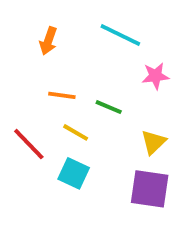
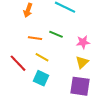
pink star: (155, 76) -> (83, 42), moved
green line: (109, 107) -> (56, 34), moved

